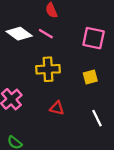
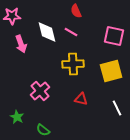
white diamond: (19, 34) -> (47, 32), turned 40
yellow square: (90, 77) -> (111, 71), size x1.6

